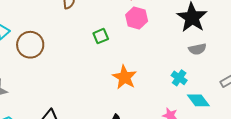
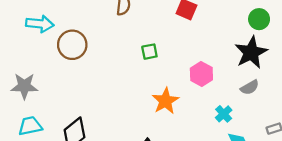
pink hexagon: (137, 18) -> (201, 74), moved
gray semicircle: (197, 49) -> (250, 87), turned -30

